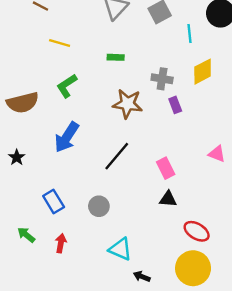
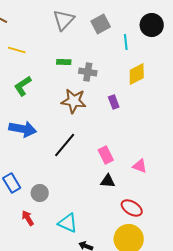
gray cross: (162, 79) -> (88, 72), moved
blue arrow: (67, 137) -> (23, 129), turned -112
pink triangle: (217, 154) -> (140, 166), moved
gray circle: (99, 206) -> (40, 193), moved
red arrow: (61, 243) -> (28, 218), moved, turned -42

